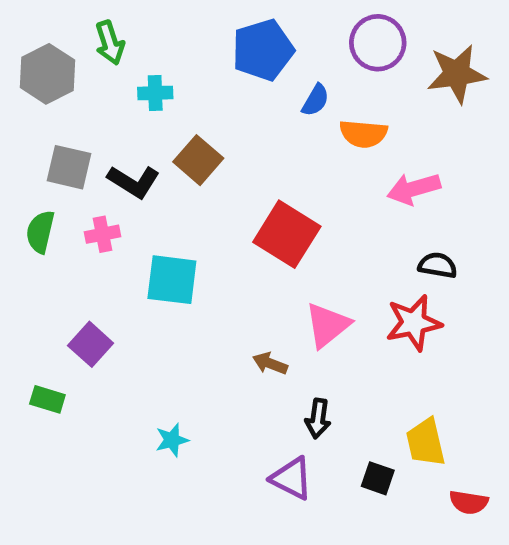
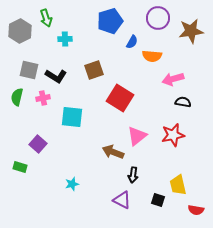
brown square: (198, 160) -> (94, 70), moved, turned 30
black semicircle: (438, 265) -> (183, 102), moved
brown arrow: (270, 363) -> (113, 152), size x1.5

